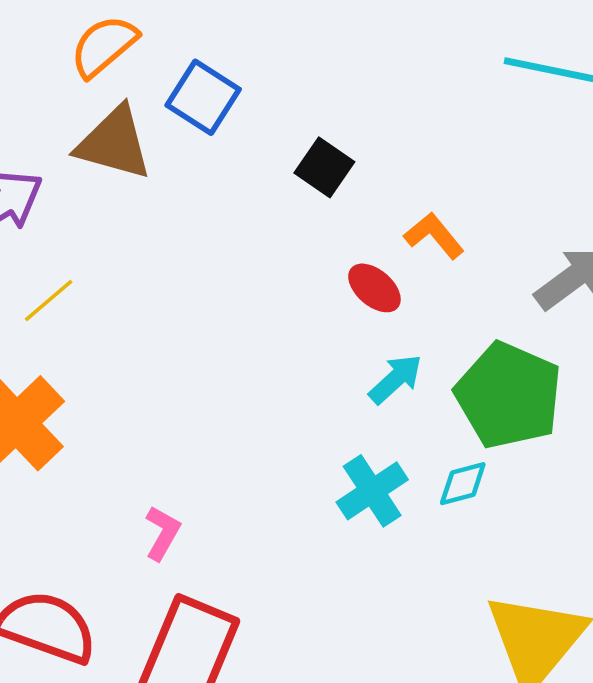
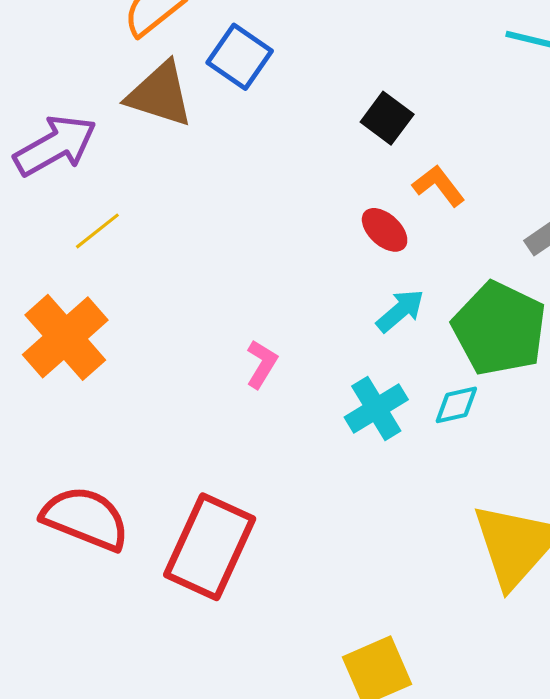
black square: (324, 167) -> (387, 118), moved
pink L-shape: (162, 533) -> (262, 364), moved

